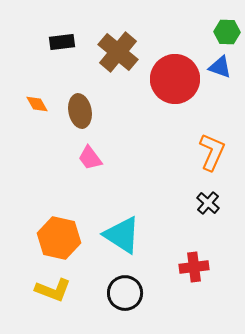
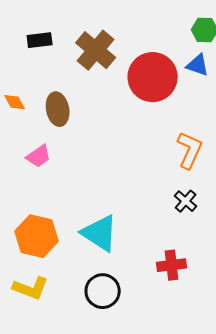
pink trapezoid: (90, 158) -> (39, 156), moved, turned -88

